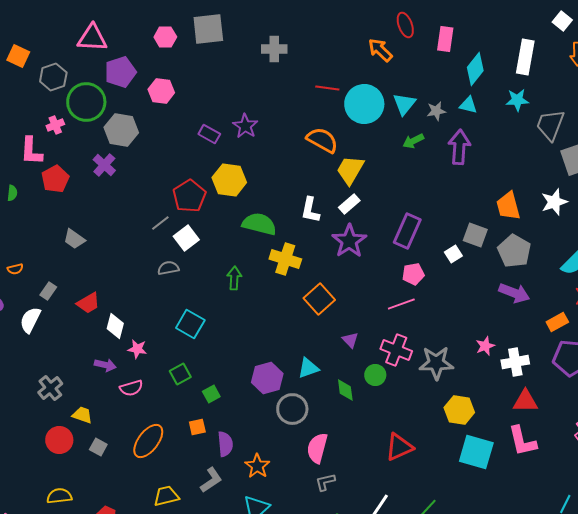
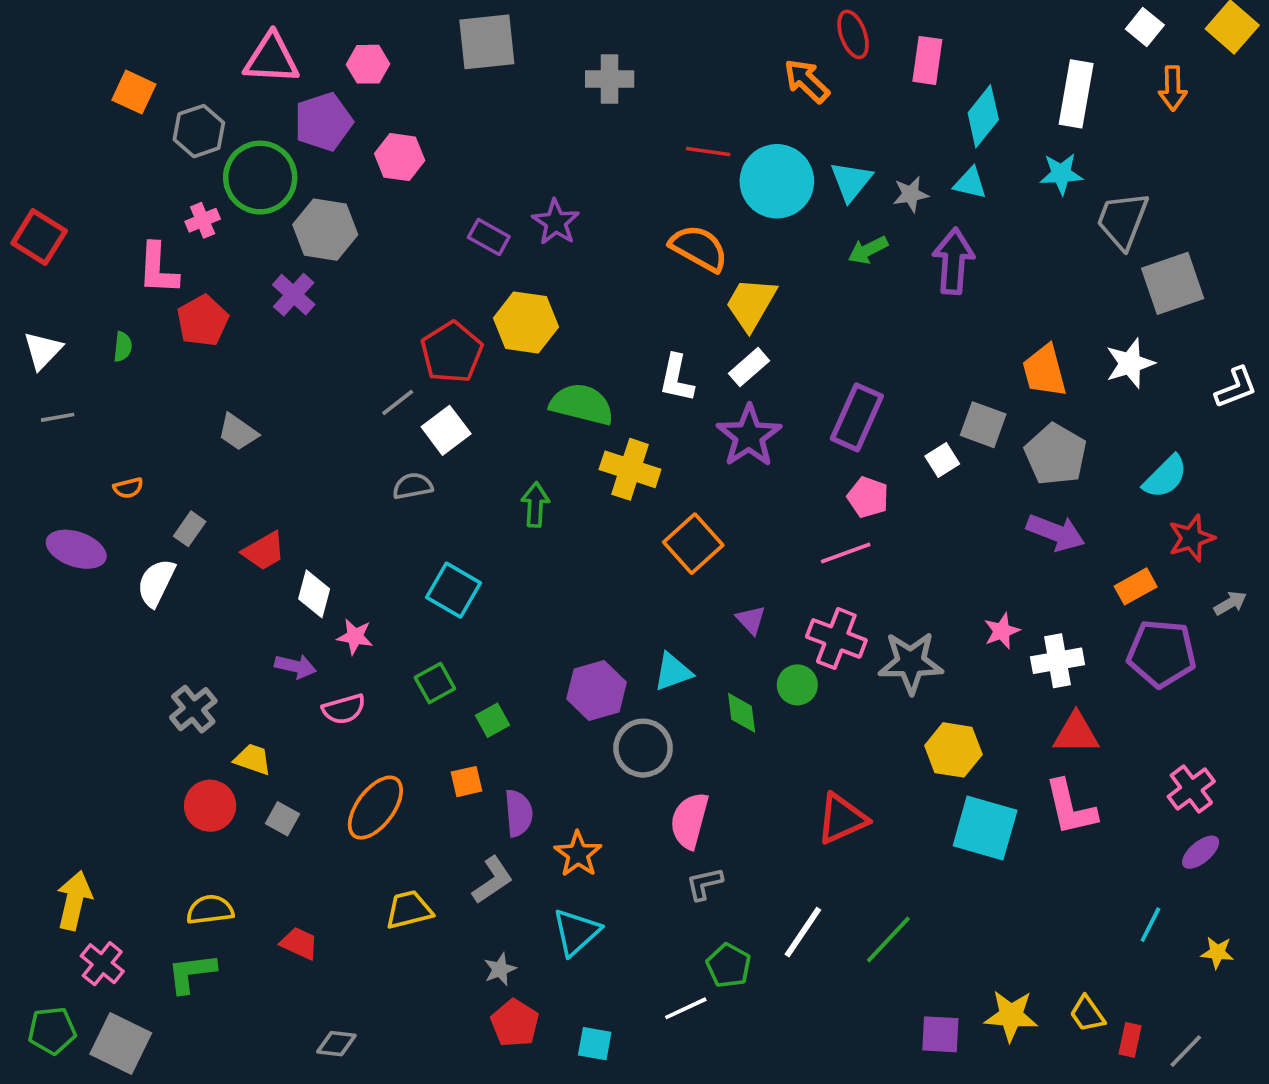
pink hexagon: (165, 37) -> (368, 64), moved
pink pentagon: (413, 274) -> (868, 497), turned 30

